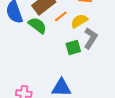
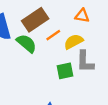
gray L-shape: (91, 38) -> (85, 62), turned 145

